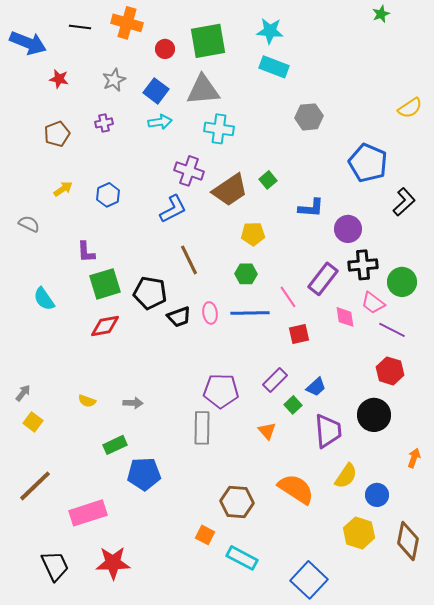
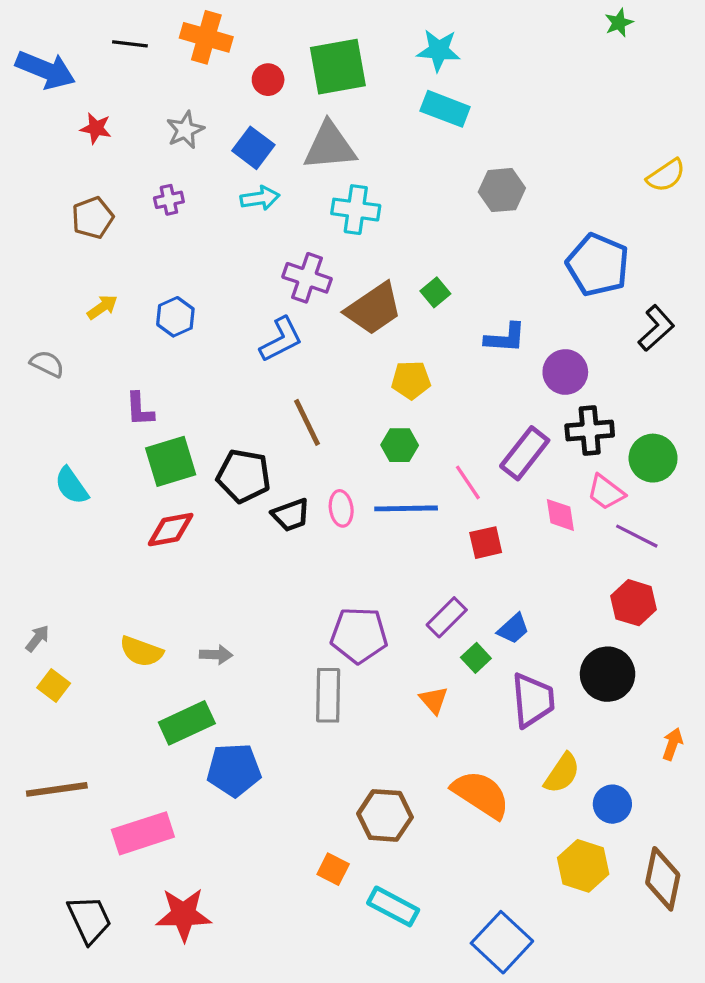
yellow semicircle: (87, 401) -> (141, 651), size x1.5
green rectangle: (115, 445) -> (187, 723), size x1.4
brown line: (35, 486) -> (57, 789), turned 36

